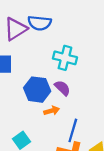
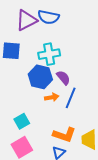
cyan cross: (65, 58) -> (49, 54), moved, turned -30
blue line: (73, 130) -> (71, 98), moved

